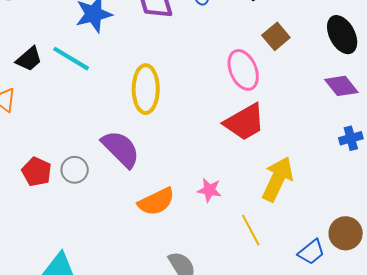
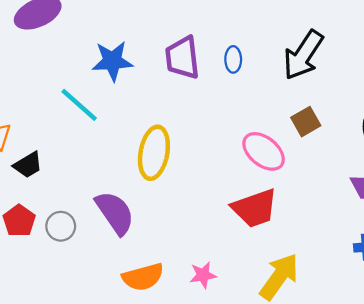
black trapezoid: (29, 59) -> (28, 165), moved
pink ellipse: (243, 70) -> (264, 151), turned -39
pink star: (209, 190) -> (203, 275), turned -30

